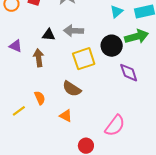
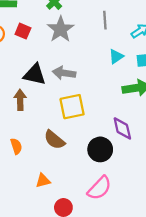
black triangle: (49, 35) -> (35, 74), size x1.5
black circle: (112, 46) -> (100, 149), moved
orange triangle: (66, 116) -> (43, 181), moved, turned -48

